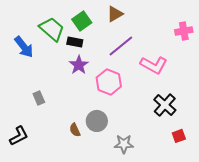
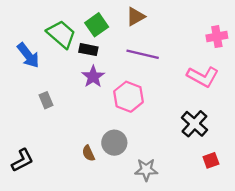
purple line: (121, 46) -> (143, 54), turned 52
pink L-shape: (154, 65) -> (203, 77), moved
gray rectangle: (39, 98) -> (46, 100), moved

